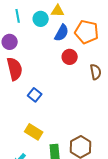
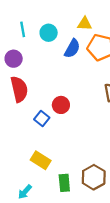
yellow triangle: (58, 11) -> (85, 24), moved
red circle: (70, 57) -> (61, 105), moved

